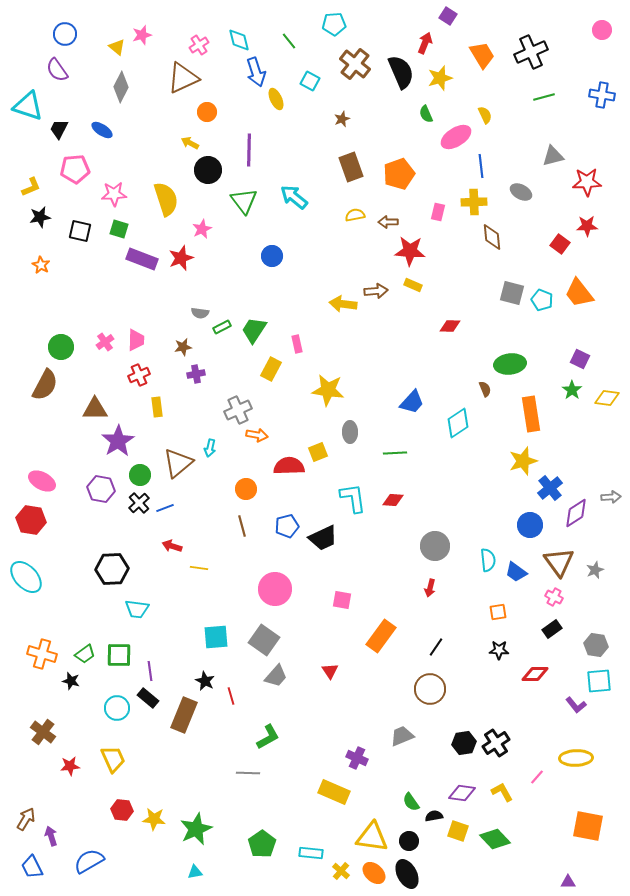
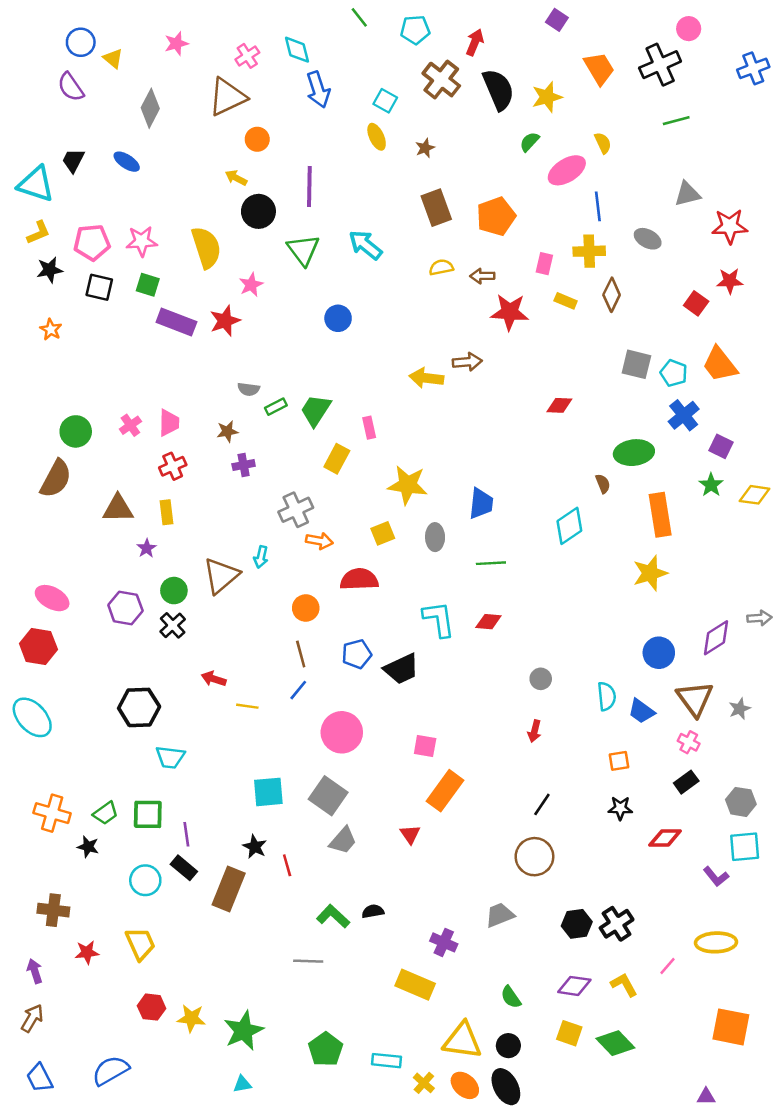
pink circle: (602, 30) -> (689, 29), moved
green line: (289, 41) -> (359, 17), moved
red arrow: (425, 43) -> (475, 42), moved
yellow triangle: (117, 47) -> (113, 58), moved
blue cross: (602, 95) -> (753, 68), moved, turned -30
yellow ellipse: (276, 99) -> (377, 137), moved
cyan triangle: (28, 106) -> (36, 184), moved
green semicircle: (426, 114) -> (530, 142), turned 66
pink pentagon: (75, 169) -> (92, 242), moved
brown diamond: (492, 237) -> (612, 295), turned 32
yellow rectangle: (413, 285) -> (566, 301), moved
blue trapezoid: (412, 402) -> (481, 504), moved, turned -36
yellow rectangle: (157, 407) -> (166, 512), moved
purple star: (118, 441) -> (147, 548), size x0.5
yellow square: (318, 452) -> (383, 533), moved
blue cross: (550, 488) -> (684, 415), moved
blue line: (165, 508) -> (298, 690), moved, turned -30
gray circle: (435, 546) -> (541, 679), size x0.6
orange rectangle: (381, 636) -> (445, 791), moved
brown cross: (43, 732) -> (53, 910), turned -30
green L-shape: (268, 737) -> (333, 916), turned -108
black semicircle: (434, 816) -> (373, 911), moved
purple arrow: (51, 836) -> (35, 971), moved

